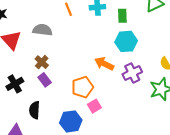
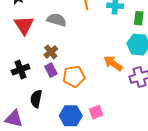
orange pentagon: (82, 87) -> (74, 76), moved
pink square: (94, 106) -> (96, 112), moved

